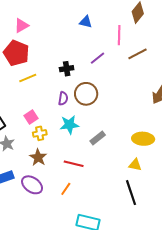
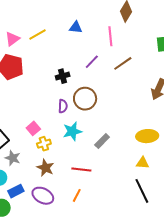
brown line: (138, 54) -> (123, 63), moved
yellow line: (28, 78) -> (37, 35), moved

